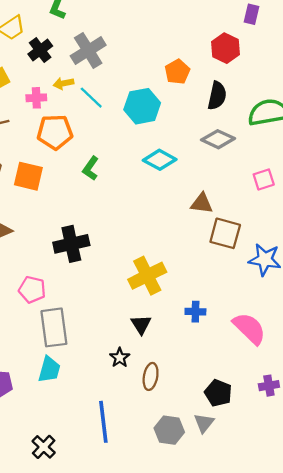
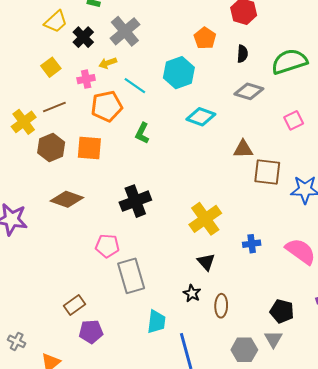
black semicircle: (217, 96) -> (242, 54), size x0.7
cyan line: (91, 98) -> (135, 86), moved
cyan trapezoid: (49, 369) -> (156, 322), moved

